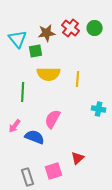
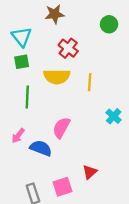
red cross: (71, 28) -> (68, 48), moved
brown star: (47, 33) -> (55, 14), moved
green square: (36, 51) -> (22, 62), moved
cyan cross: (99, 109) -> (114, 116), turned 32

